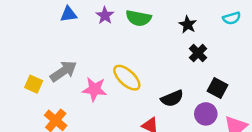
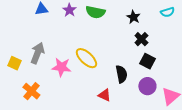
gray arrow: (63, 71) -> (37, 53), turned -35
black square: (217, 88) -> (147, 61), moved
black semicircle: (172, 98) -> (121, 74), turned -78

